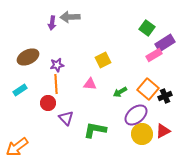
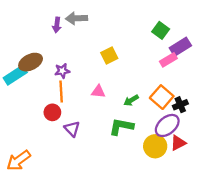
yellow square: (103, 60) -> (109, 56), moved
cyan rectangle: (20, 90) -> (15, 75), moved, size x1.5
purple ellipse: (136, 115) -> (167, 125), moved
green L-shape: (95, 130) -> (121, 127), moved

